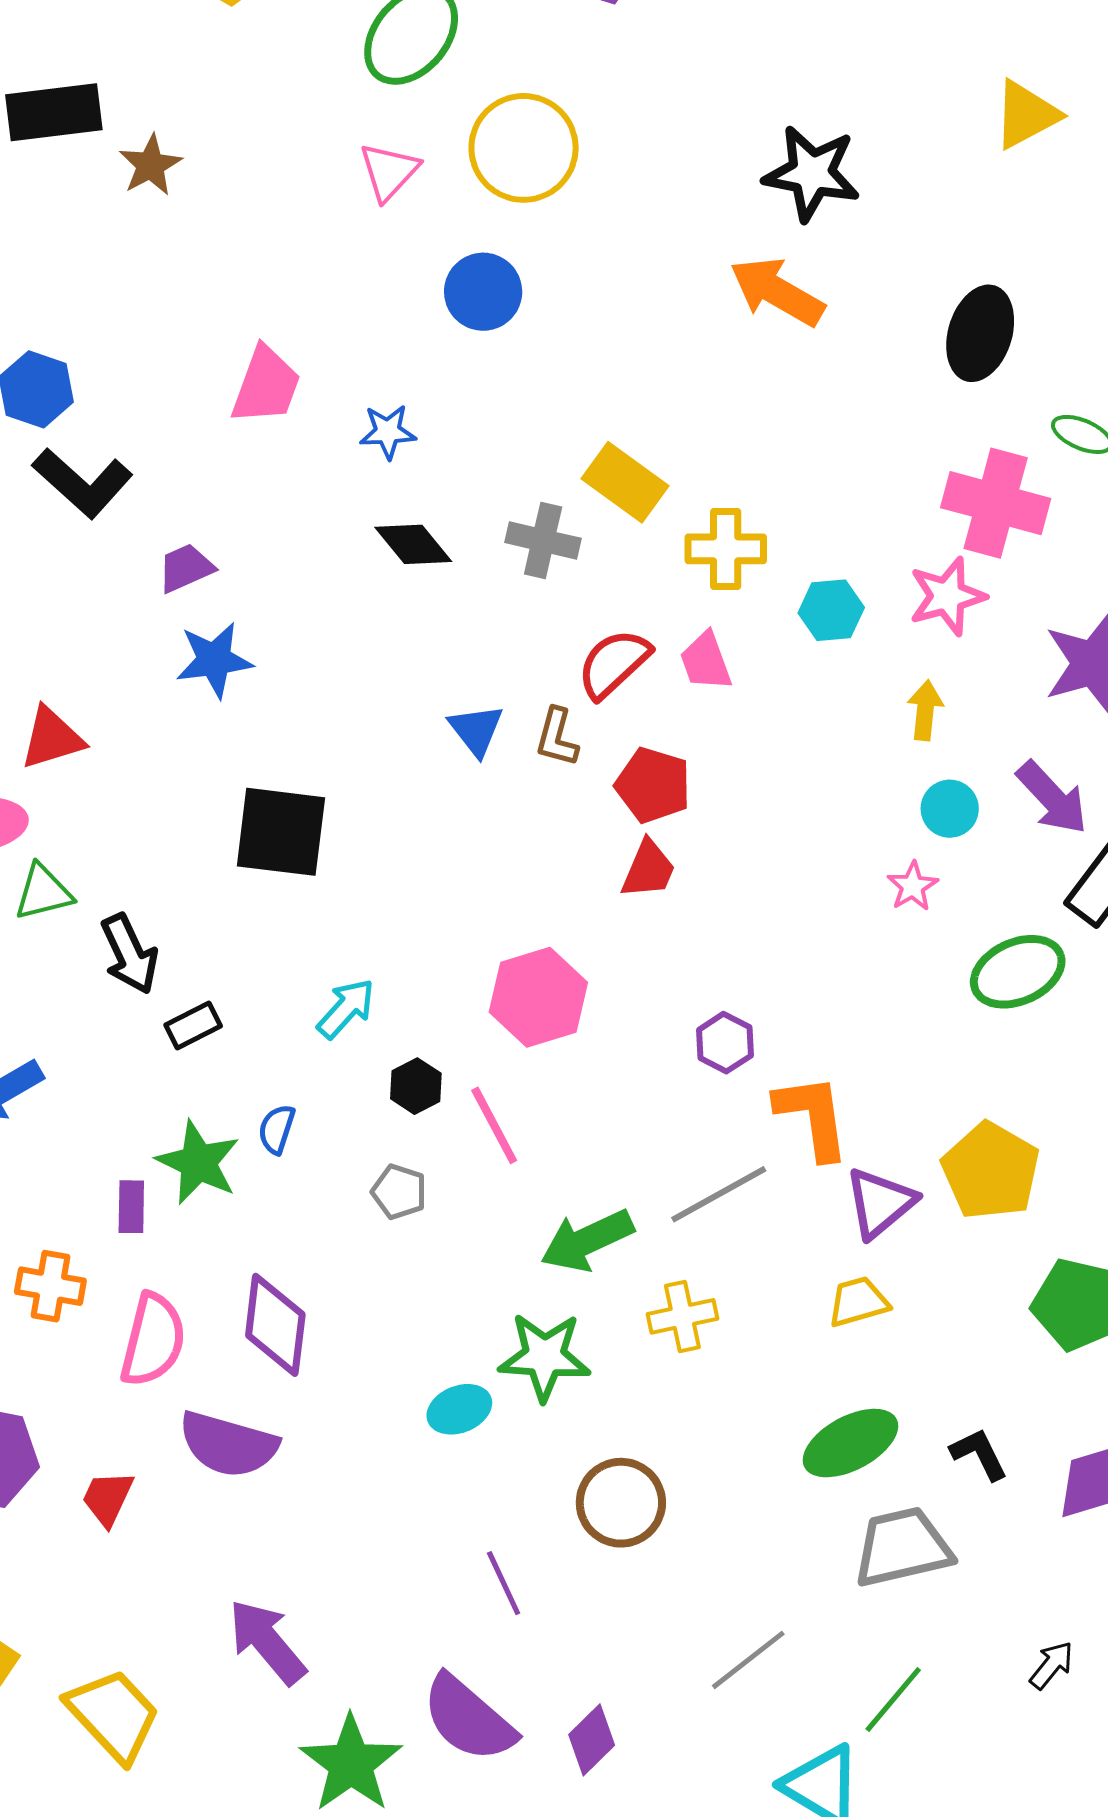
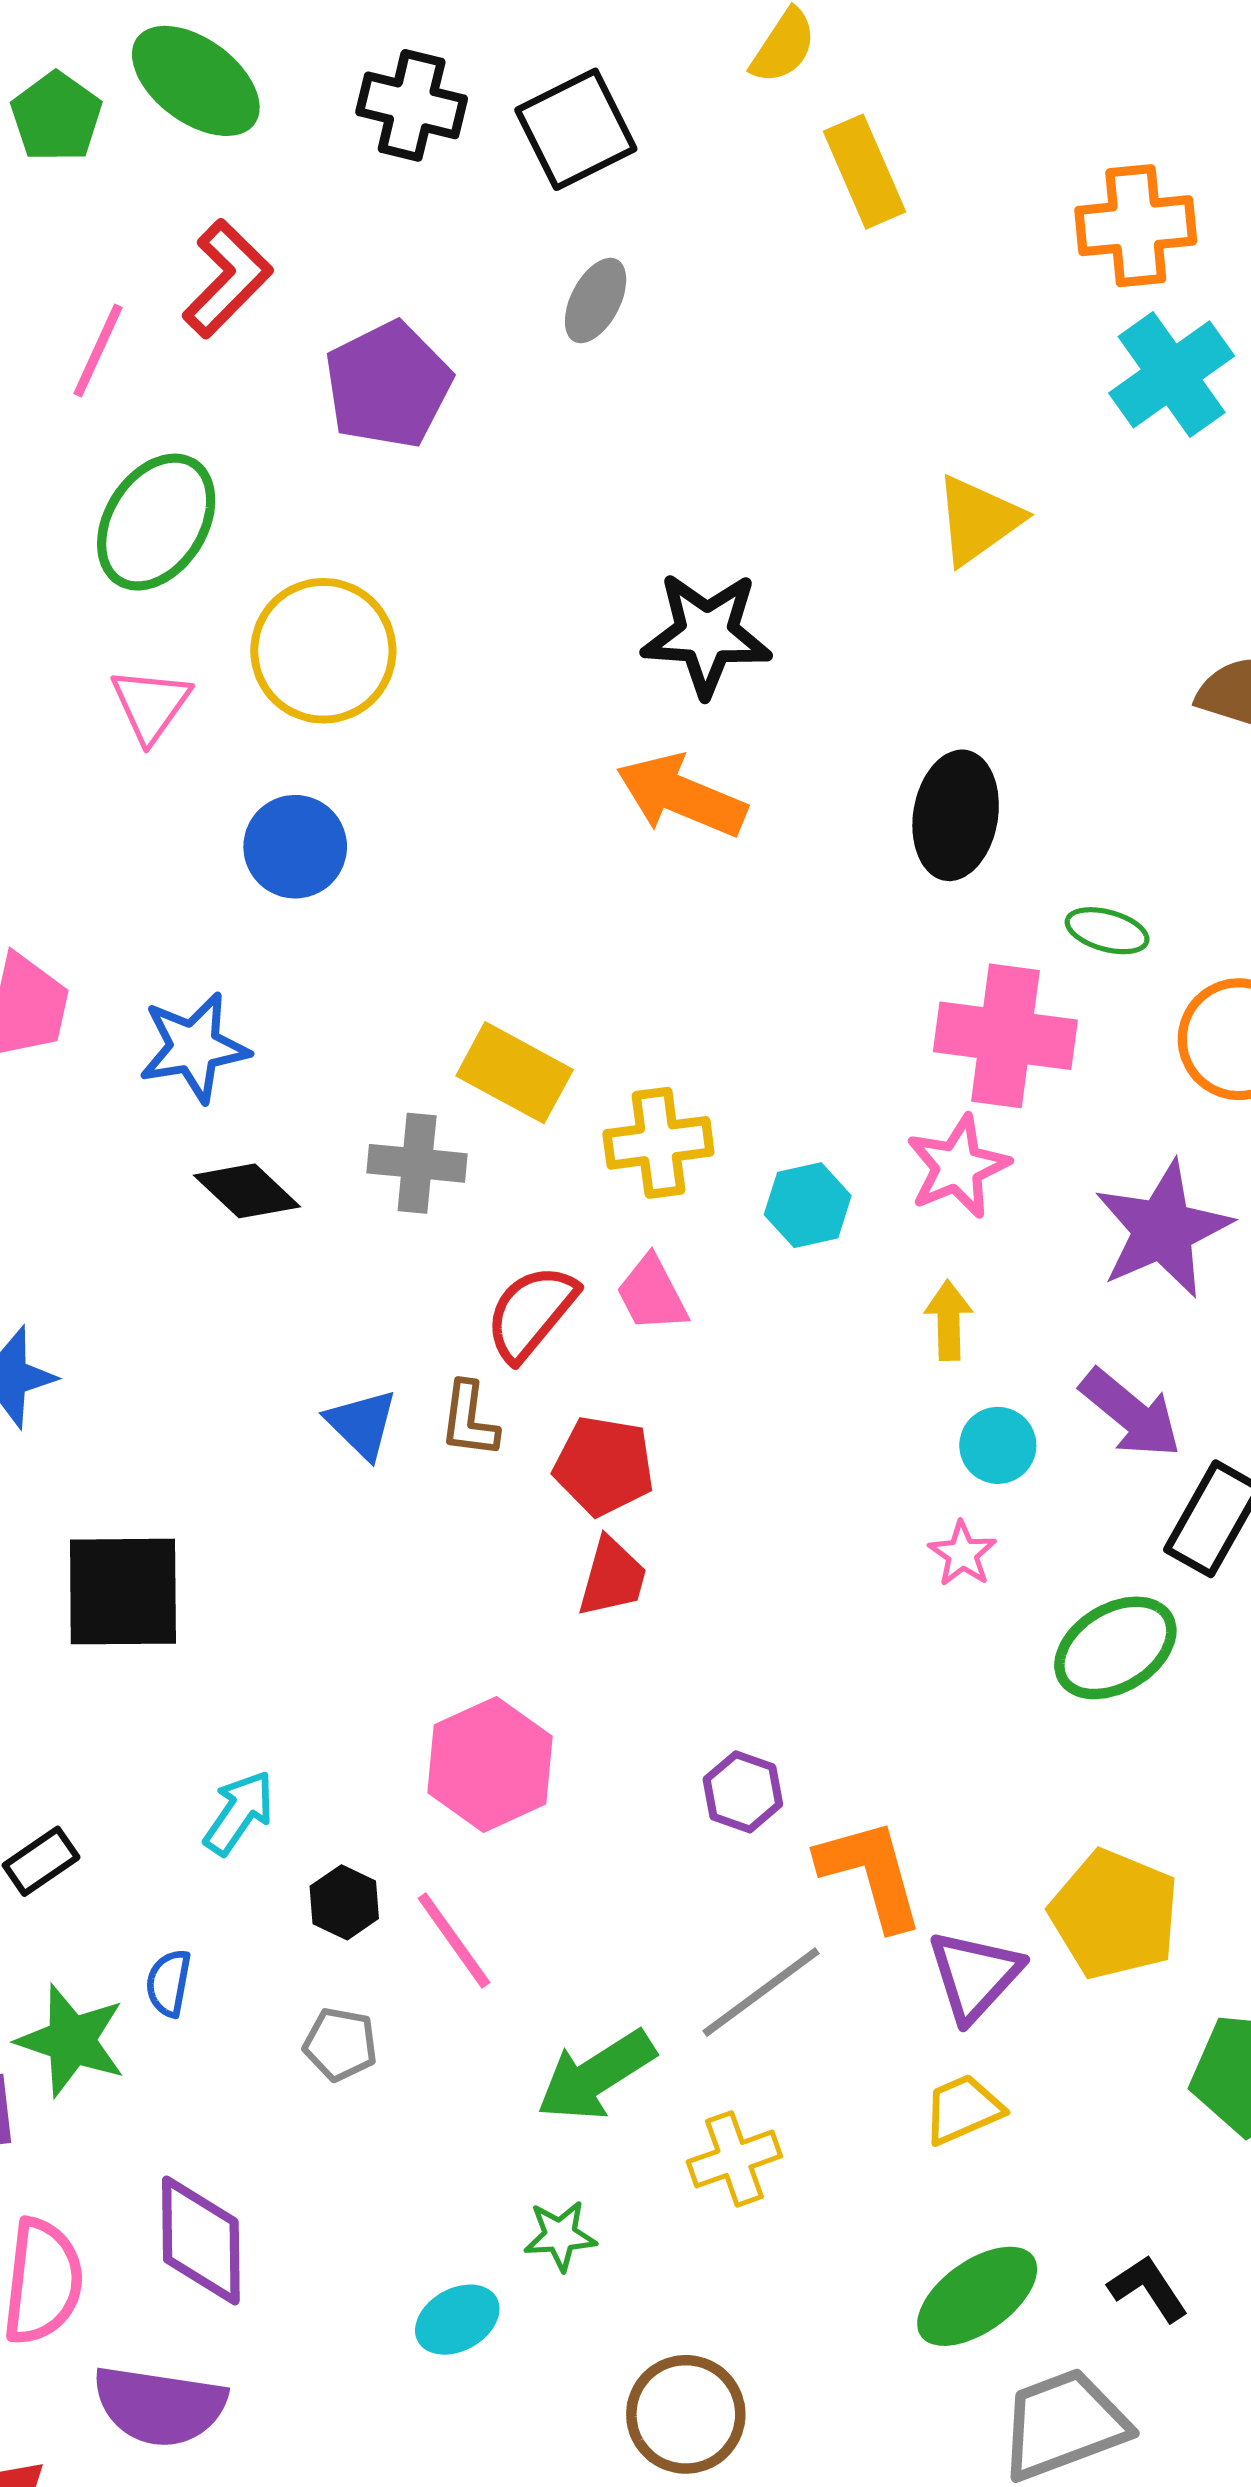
blue star: (388, 432) -> (194, 1047), size x1.5
green star: (544, 1357) -> (560, 2236), size x0.6

